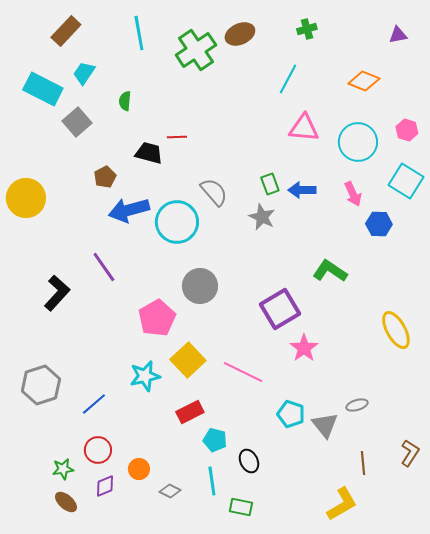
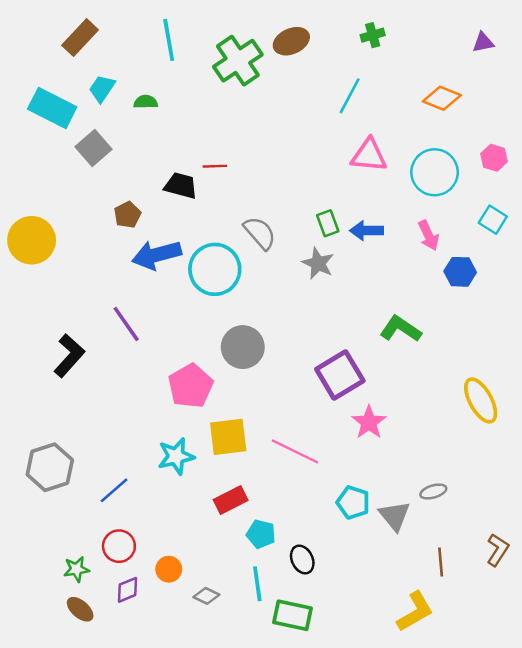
green semicircle: (125, 101) -> (146, 102), moved, turned 84
cyan square: (406, 181) -> (493, 220), size x0.7
yellow square: (188, 360) -> (228, 437), turned 36
green rectangle: (241, 507) -> (293, 615), size x1.4

